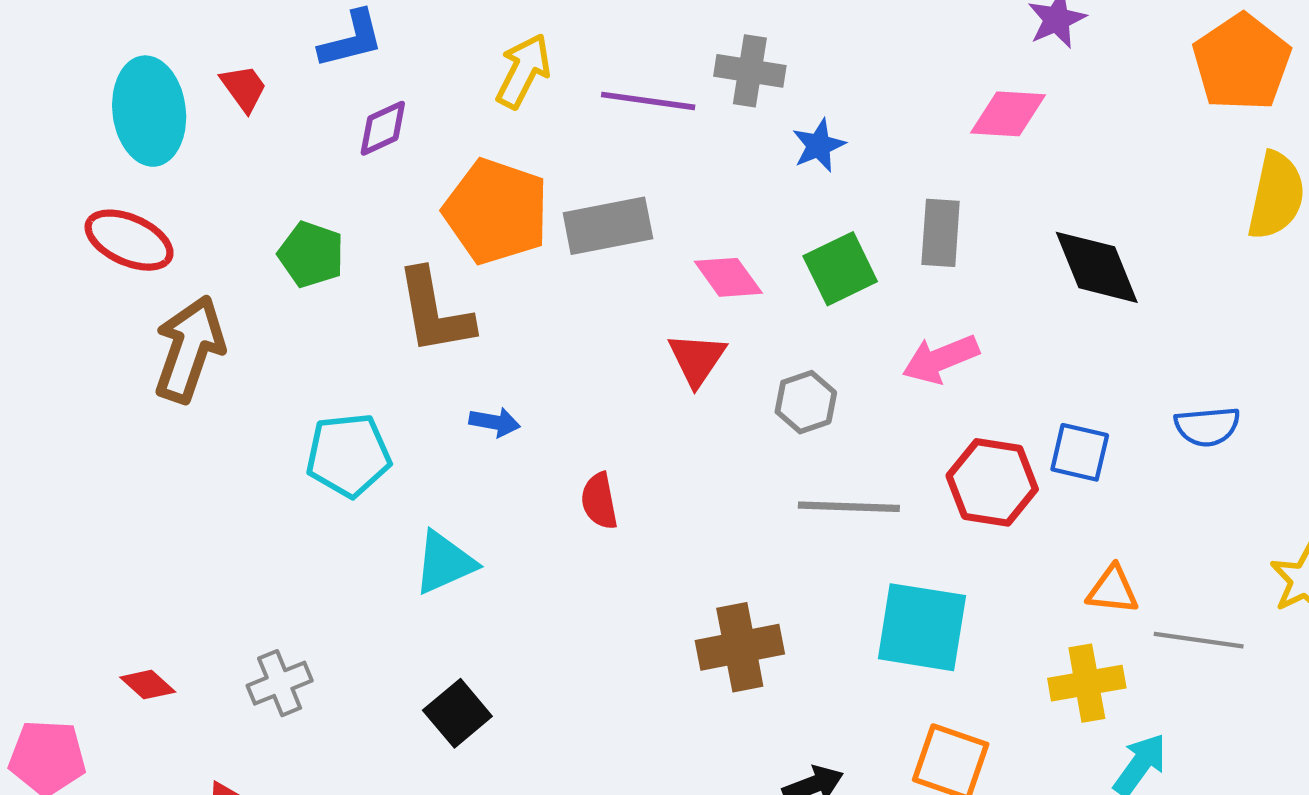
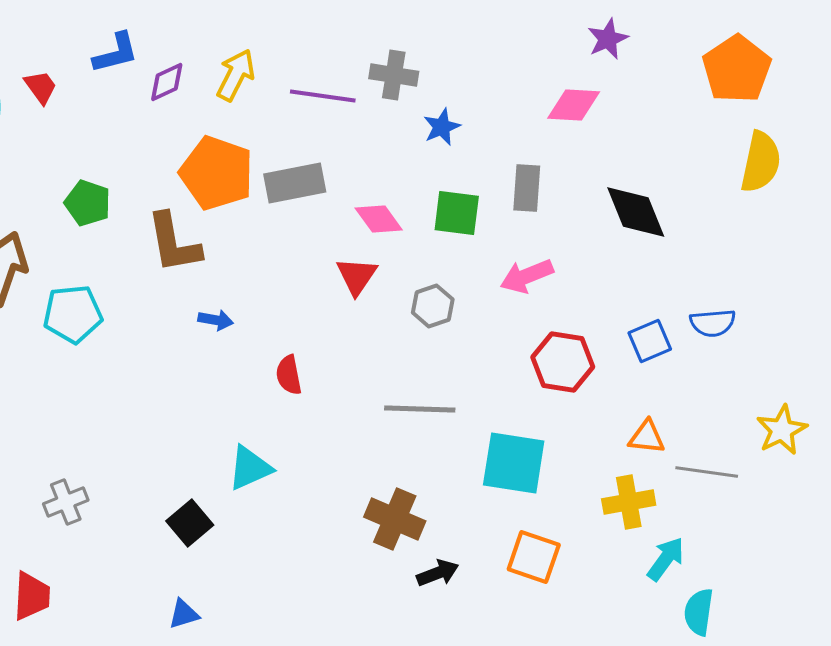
purple diamond: (383, 128) -> (167, 82), moved
green square: (840, 269) -> (457, 213), turned 33
blue square: (1080, 452) -> (650, 341), moved, turned -36
cyan pentagon: (348, 455) -> (73, 314), moved
gray line: (849, 507) -> (420, 409), moved
cyan triangle: (444, 563) -> (250, 468), moved
brown cross: (740, 647) -> (395, 519), moved, turned 34

